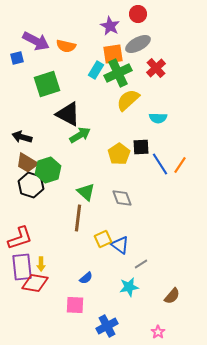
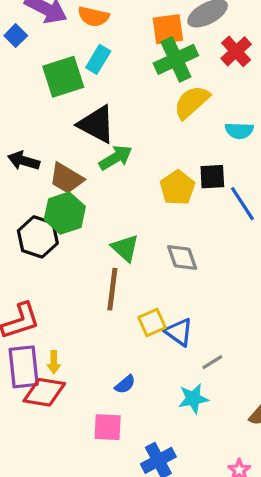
blue square: (17, 58) -> (16, 36), turned -32
cyan rectangle: (96, 70) -> (98, 59), moved
brown trapezoid: (27, 163) -> (66, 178), moved

